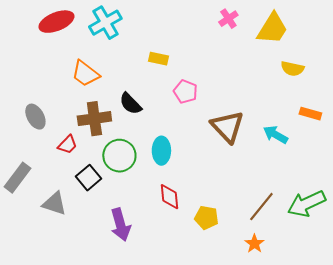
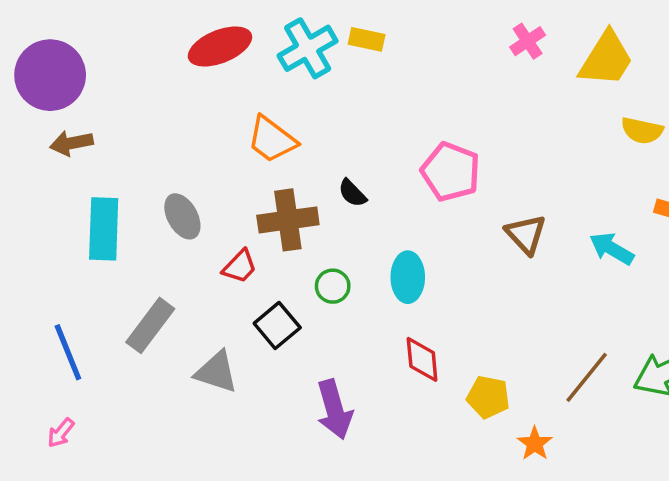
yellow rectangle: (158, 59) -> (367, 39), moved
pink pentagon: (185, 92) -> (451, 172), size x1.4
black semicircle: (130, 104) -> (352, 193), size x0.7
brown triangle: (227, 127) -> (526, 234), size x0.7
green circle: (119, 156) -> (333, 286), size x0.6
orange star: (254, 244) -> (535, 444), moved

